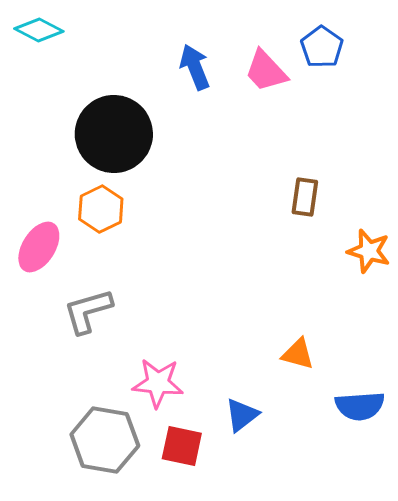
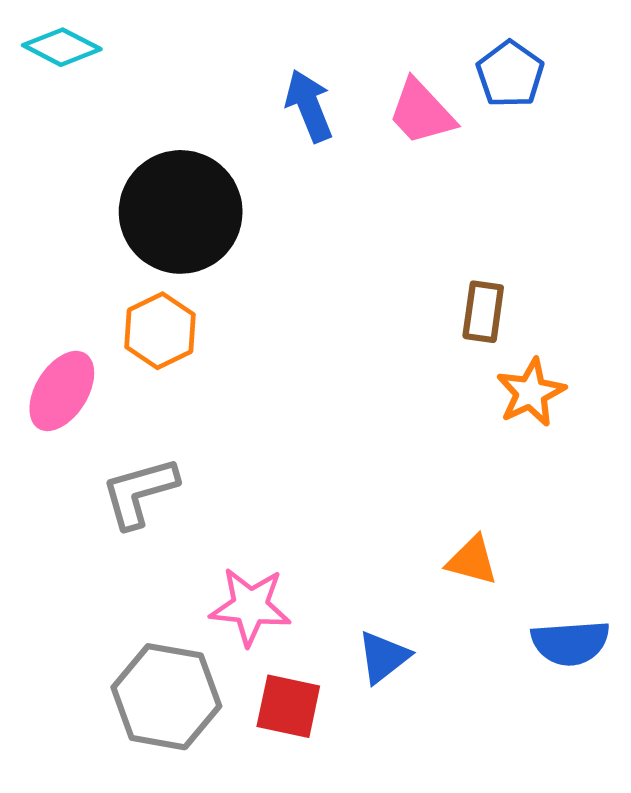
orange star: (369, 251) -> (531, 393), moved, turned 30

